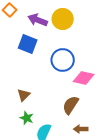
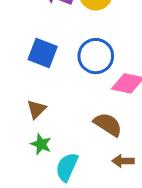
blue square: (28, 44) -> (43, 53), moved
brown semicircle: (71, 105) -> (108, 124), turned 90

